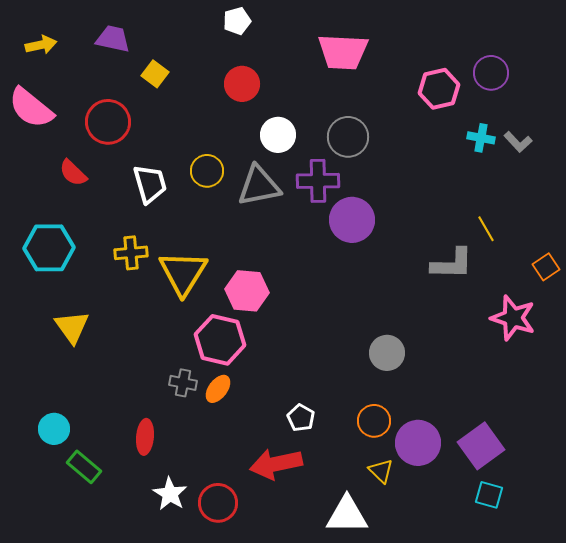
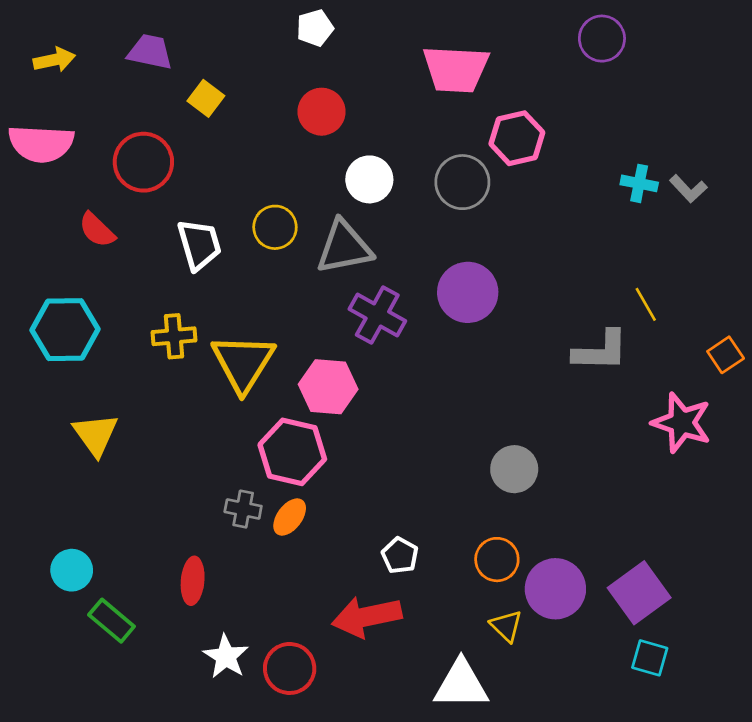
purple circle: (491, 73) -> (602, 39), moved
pink hexagon: (439, 89) -> (517, 138), moved
pink semicircle: (31, 108) -> (41, 144), turned -36
purple cross: (318, 181) -> (377, 315), moved, turned 30

